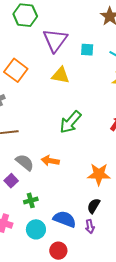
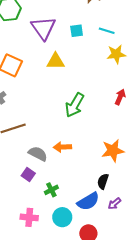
black semicircle: (94, 206) -> (103, 181), moved
blue semicircle: (65, 219) -> (88, 201), turned 140
purple arrow: (90, 227) -> (114, 204), turned 72

